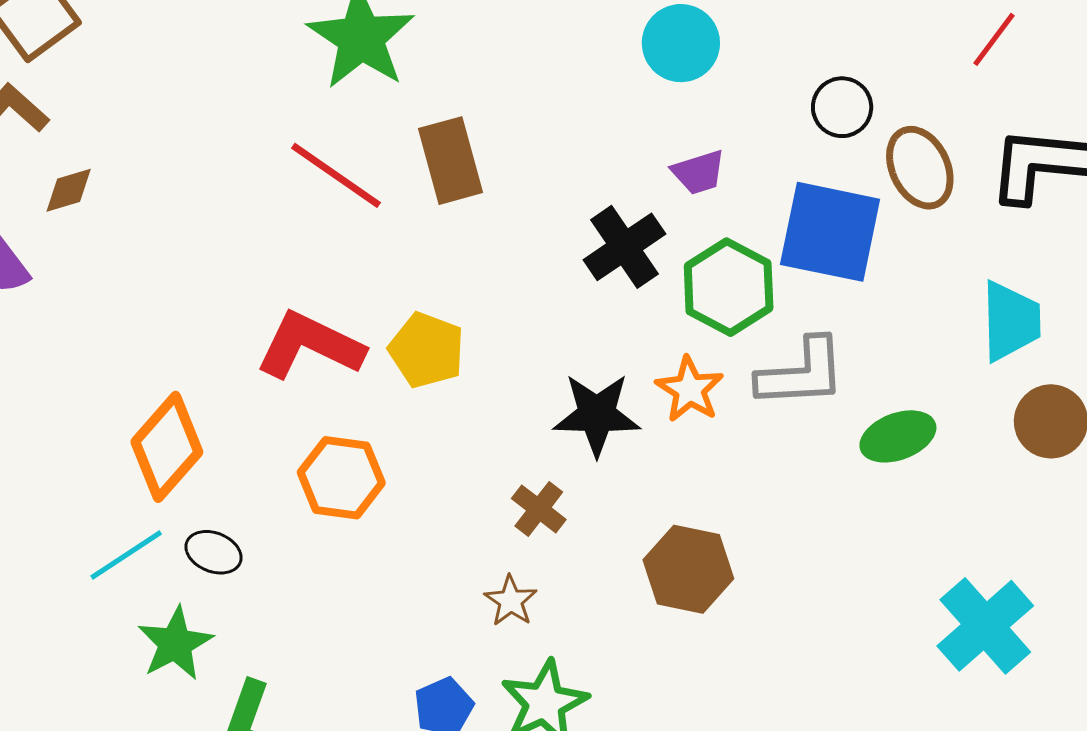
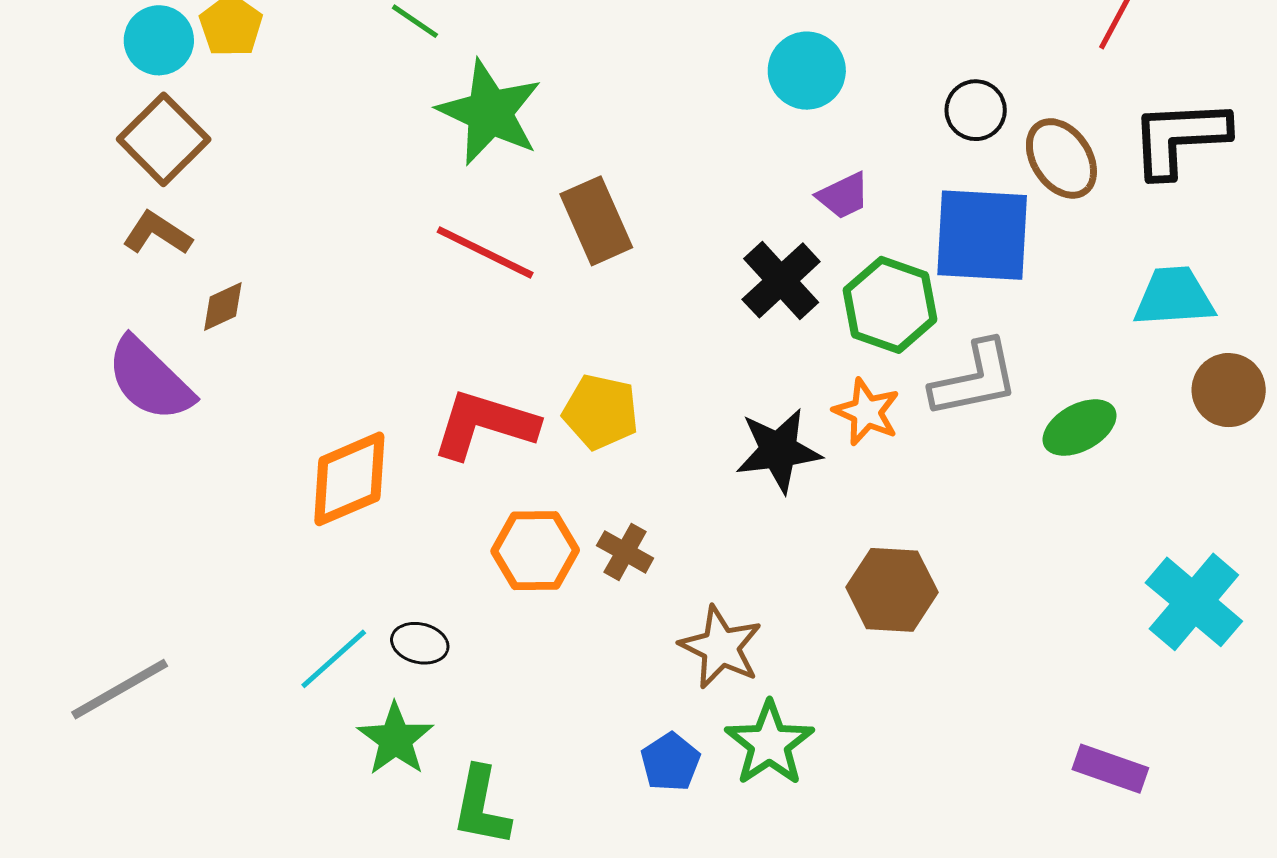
cyan trapezoid: (1011, 321) -> (1174, 297), turned -84
orange diamond: (167, 447) -> (349, 479), moved, turned 34
brown cross: (539, 509) -> (625, 552), moved
brown star: (511, 601) -> (721, 647), size x1.6

